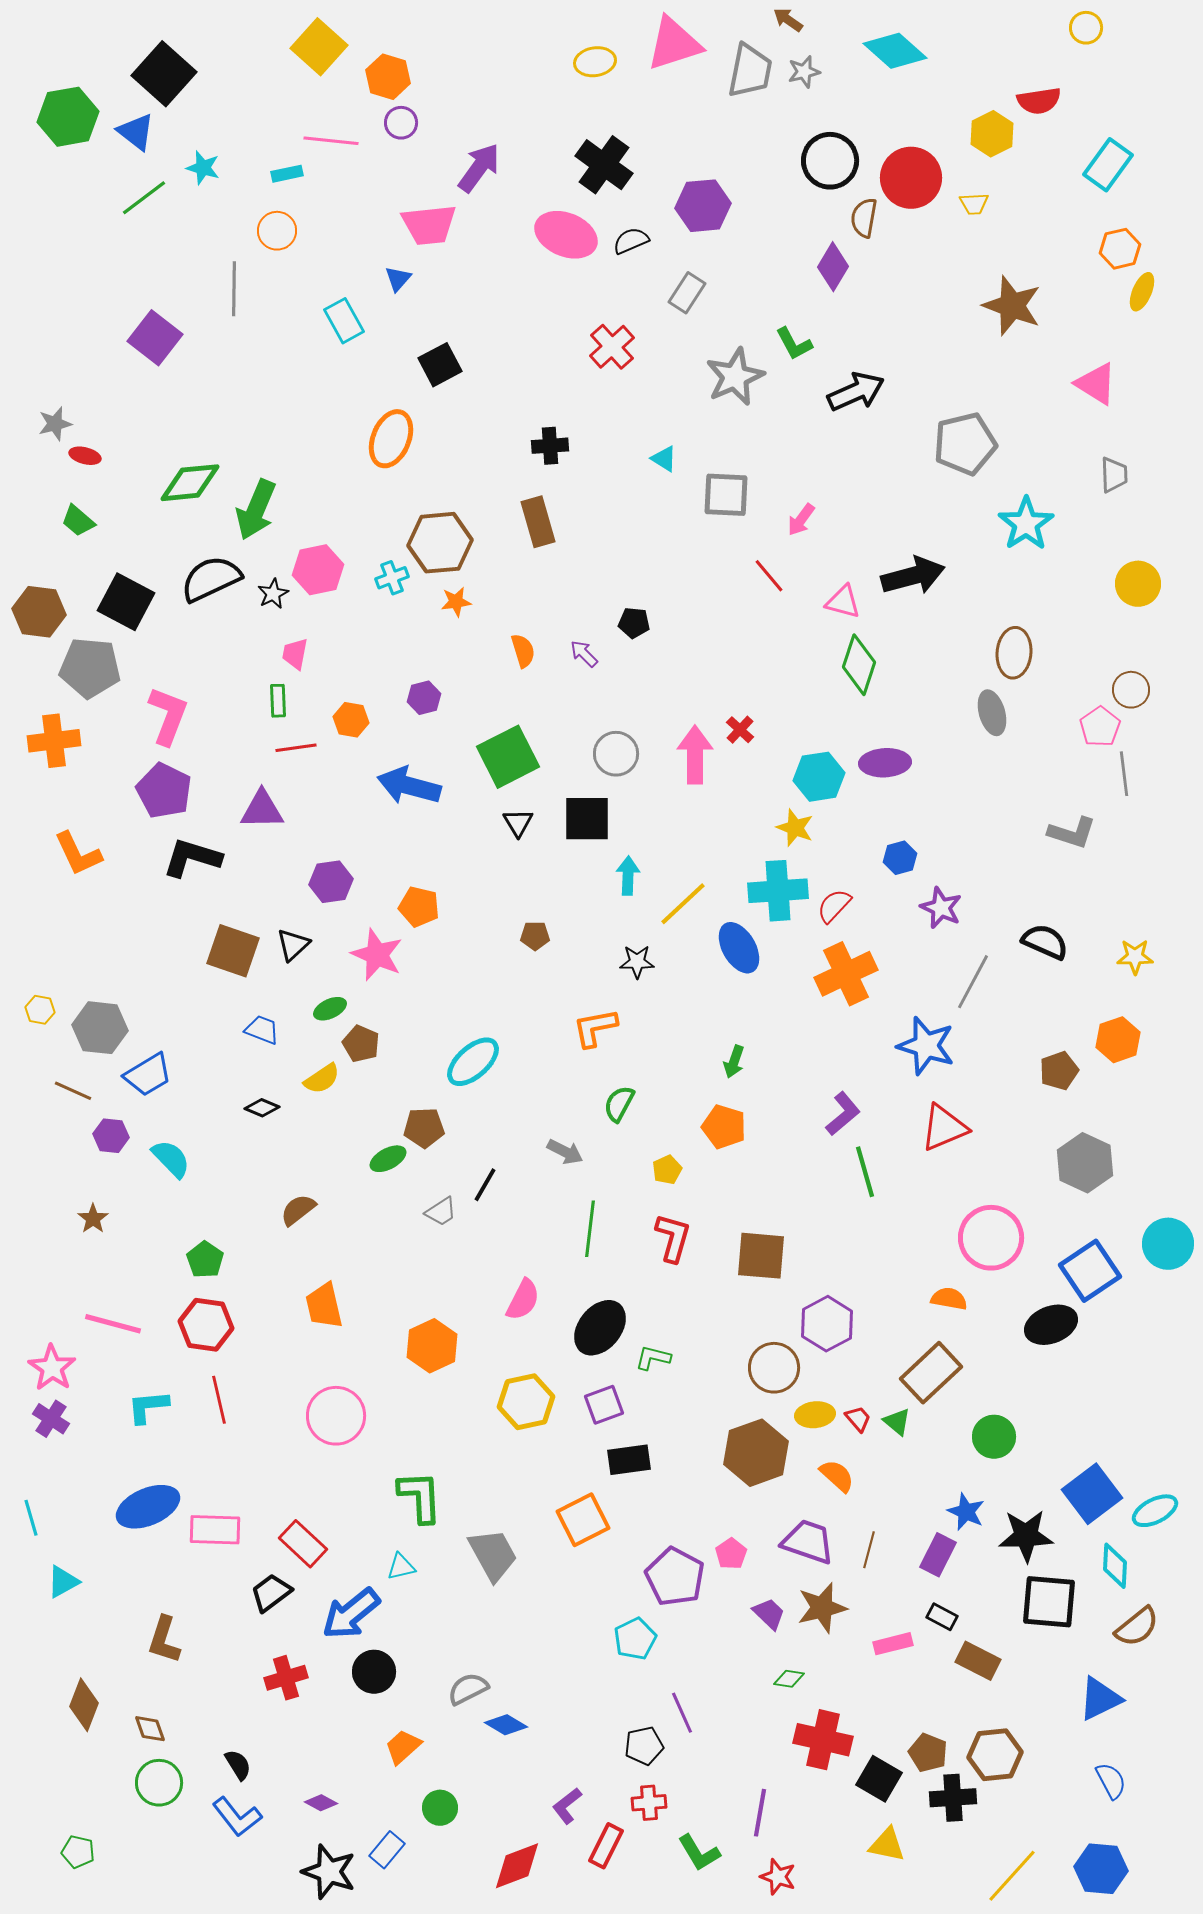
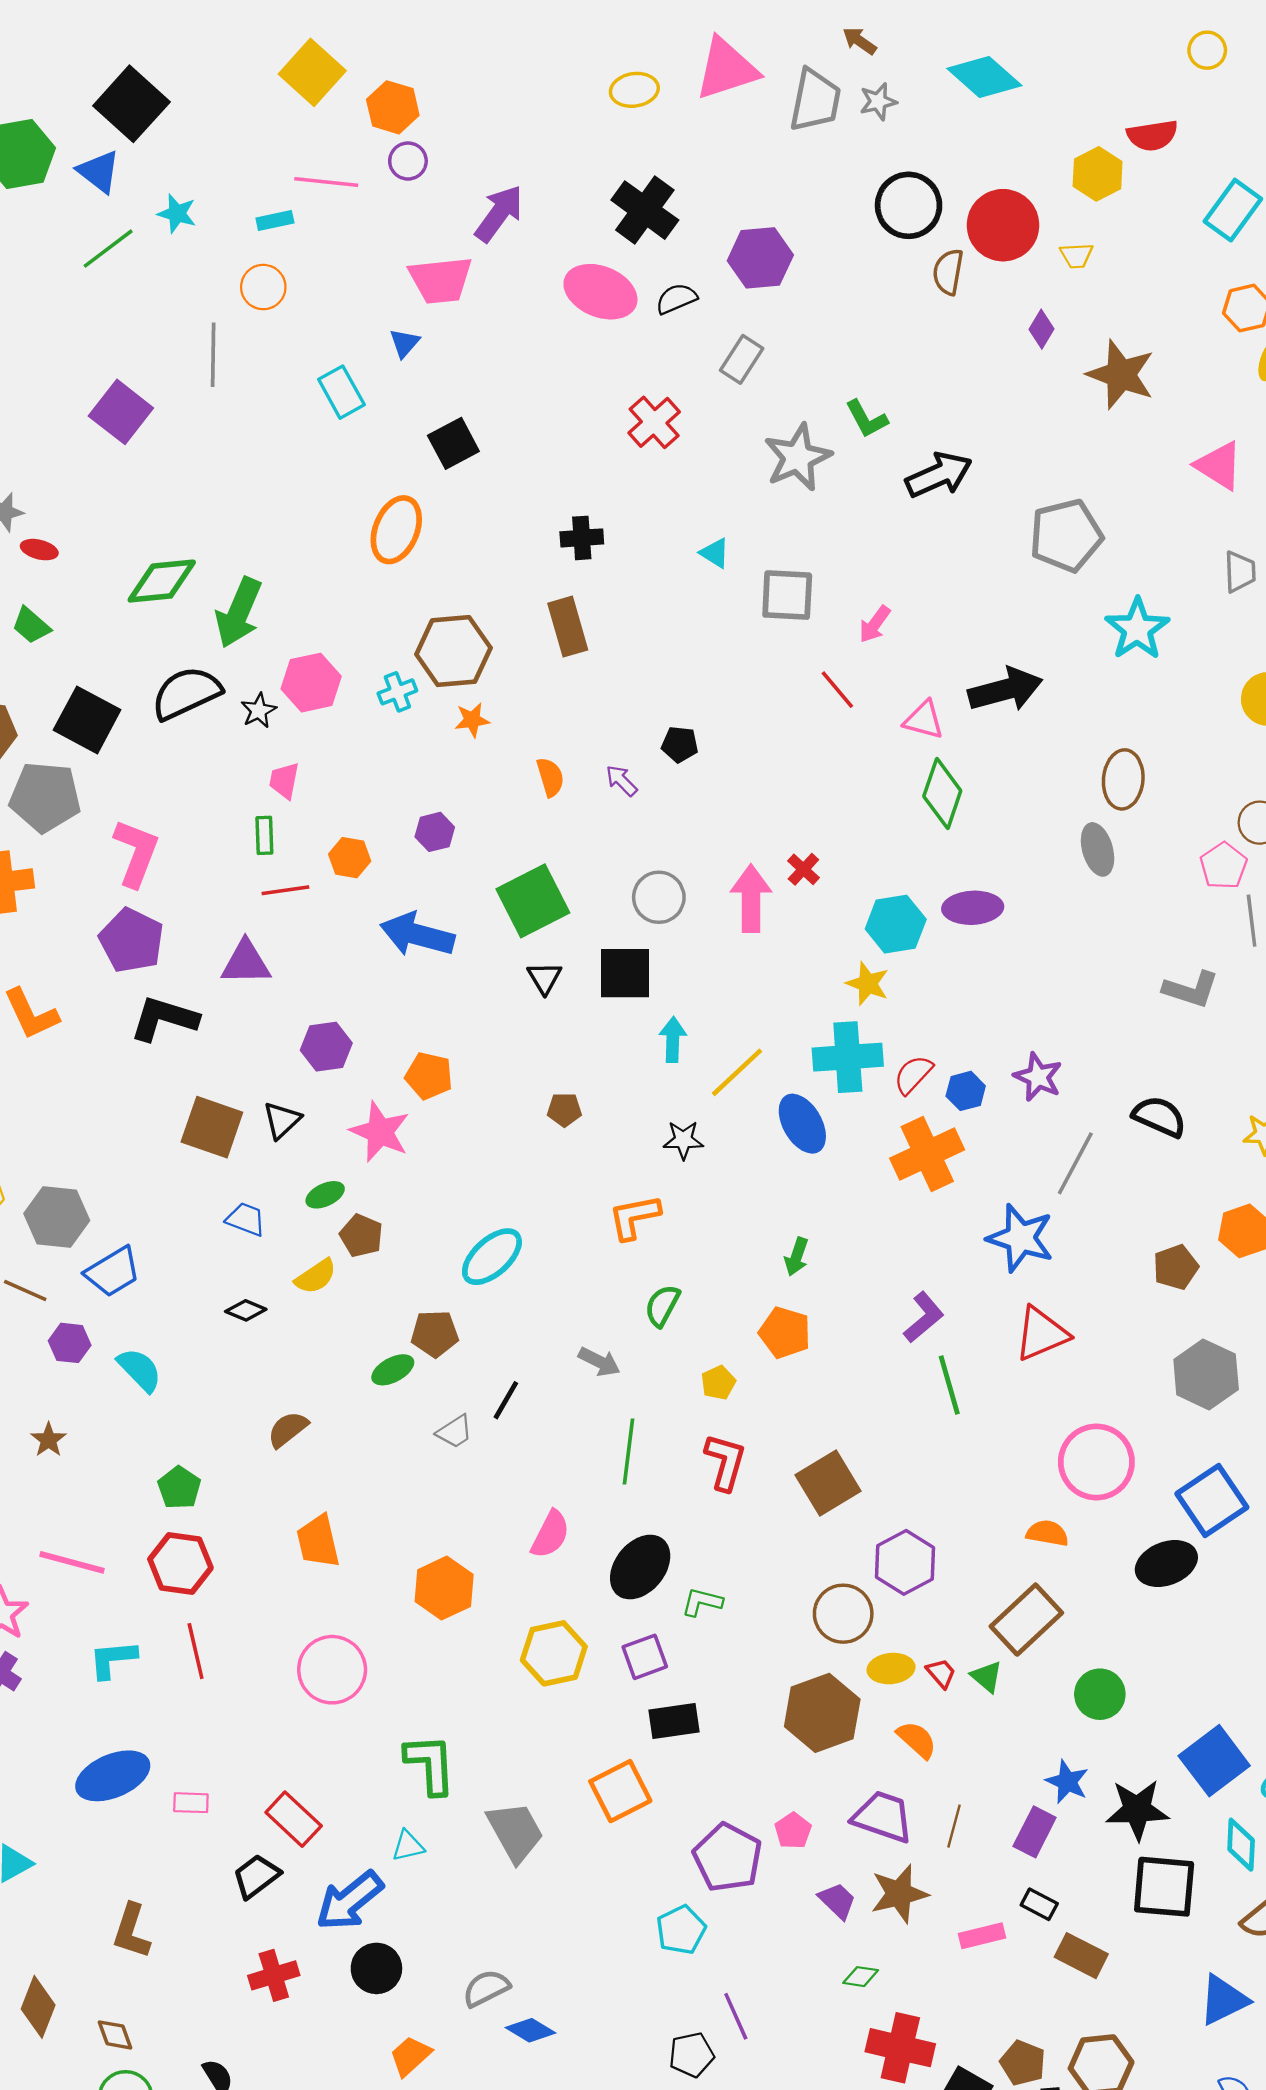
purple diamond: (833, 267) -> (1042, 329), moved, size x0.7
blue hexagon: (900, 858) -> (966, 1091), moved
brown square: (761, 1256) -> (828, 1483), turned -36
pink rectangle: (215, 1530) -> (191, 1803), size x0.6

